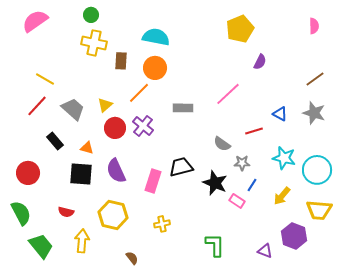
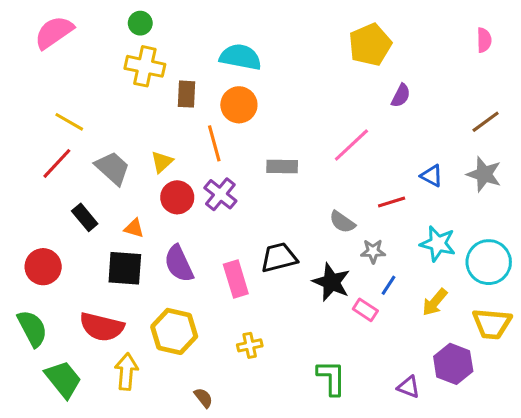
orange line: (139, 93) -> (214, 143), turned -60
pink rectangle: (153, 181) -> (236, 279), turned -35
red semicircle: (66, 212) -> (102, 327), size x1.8

